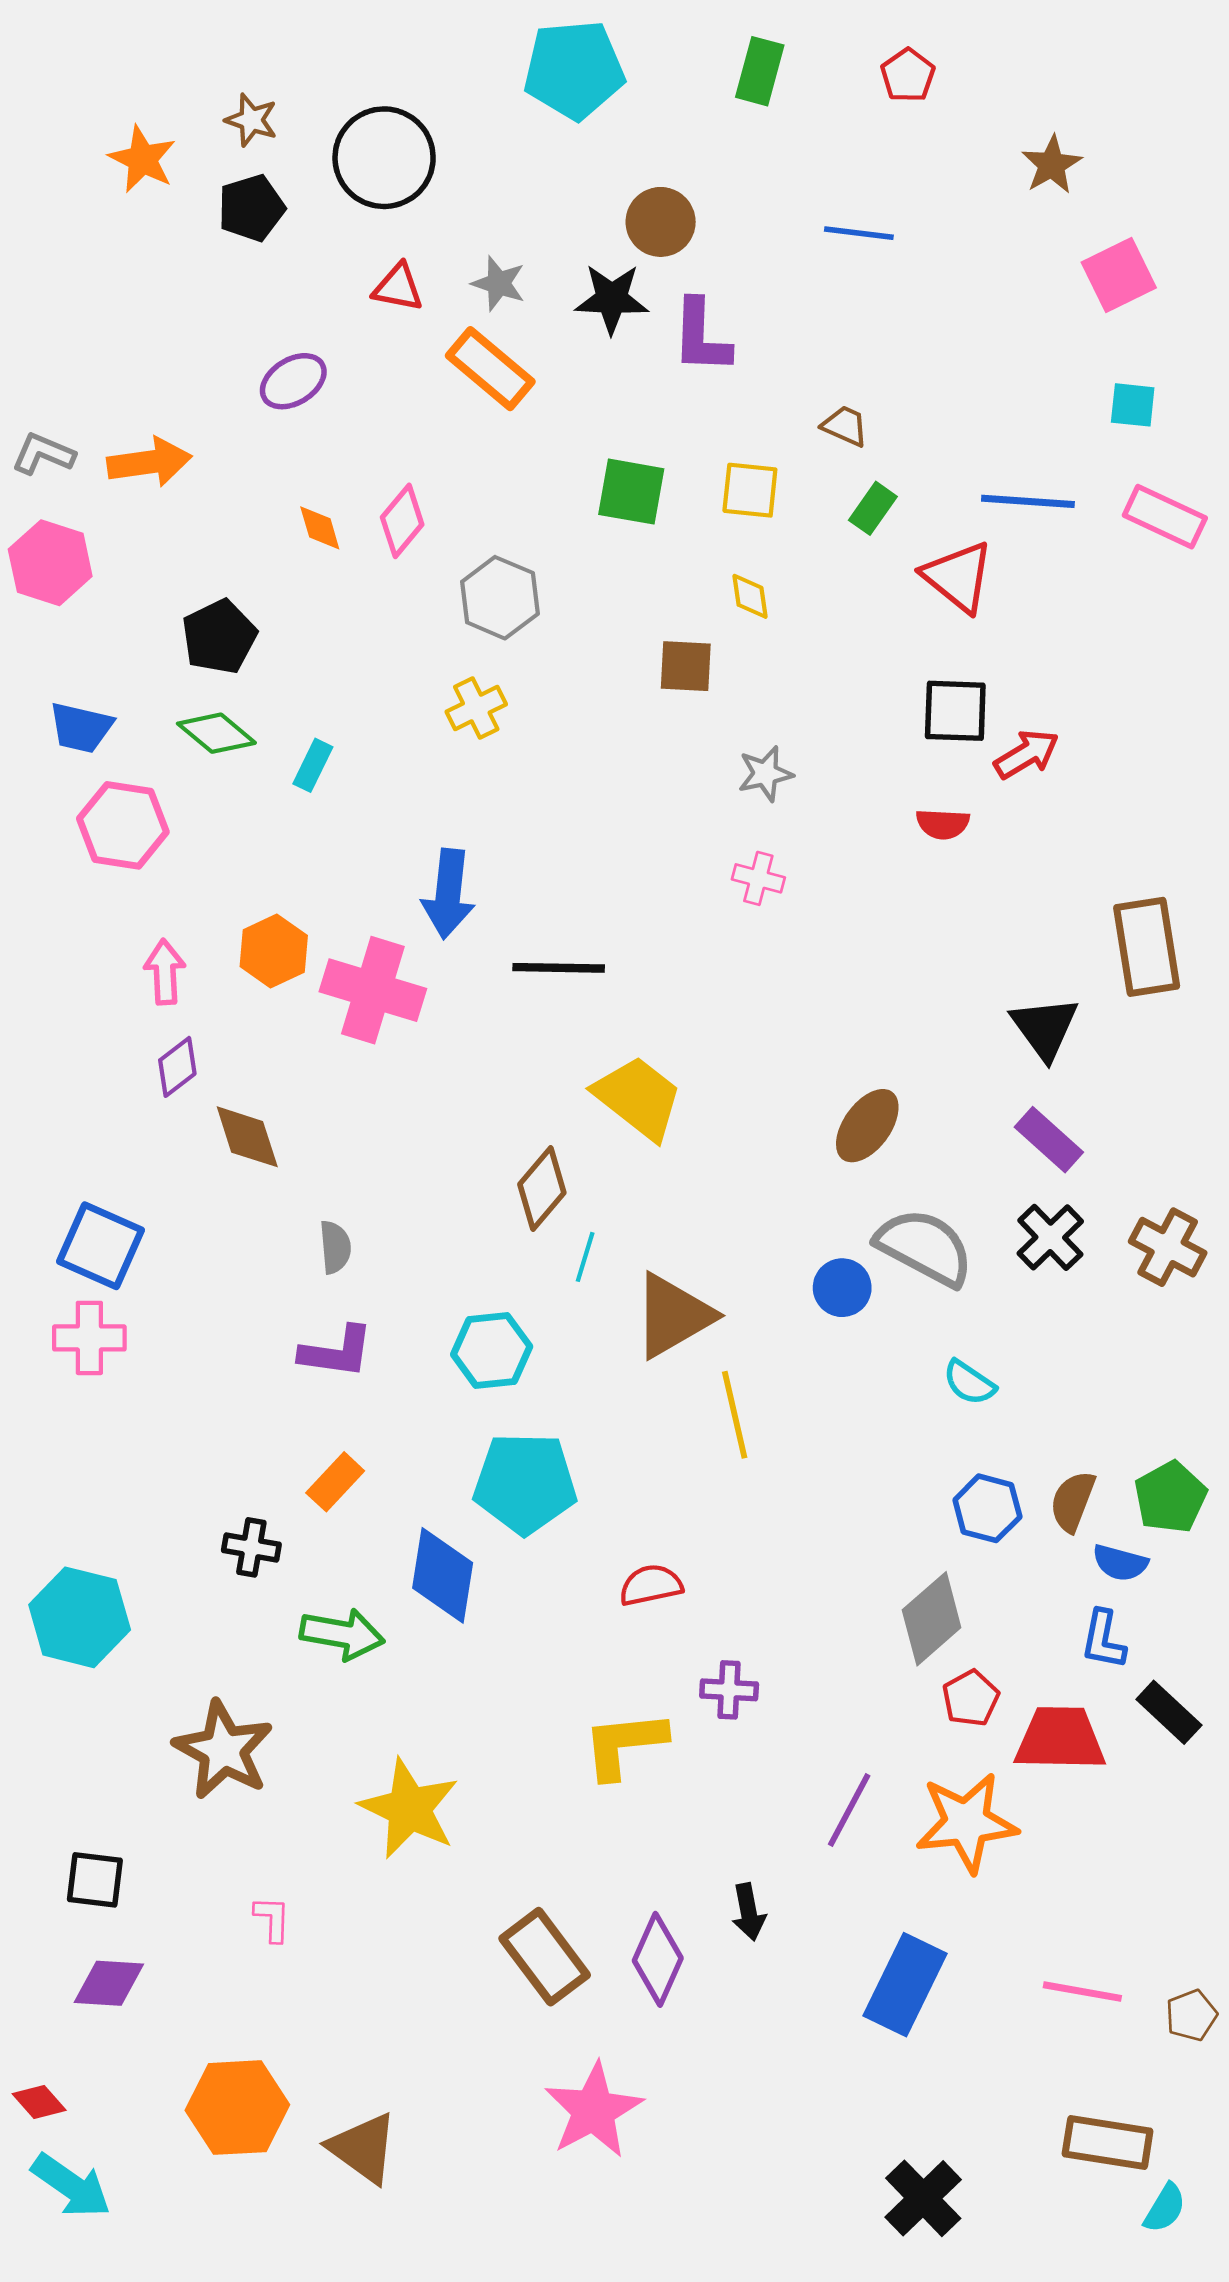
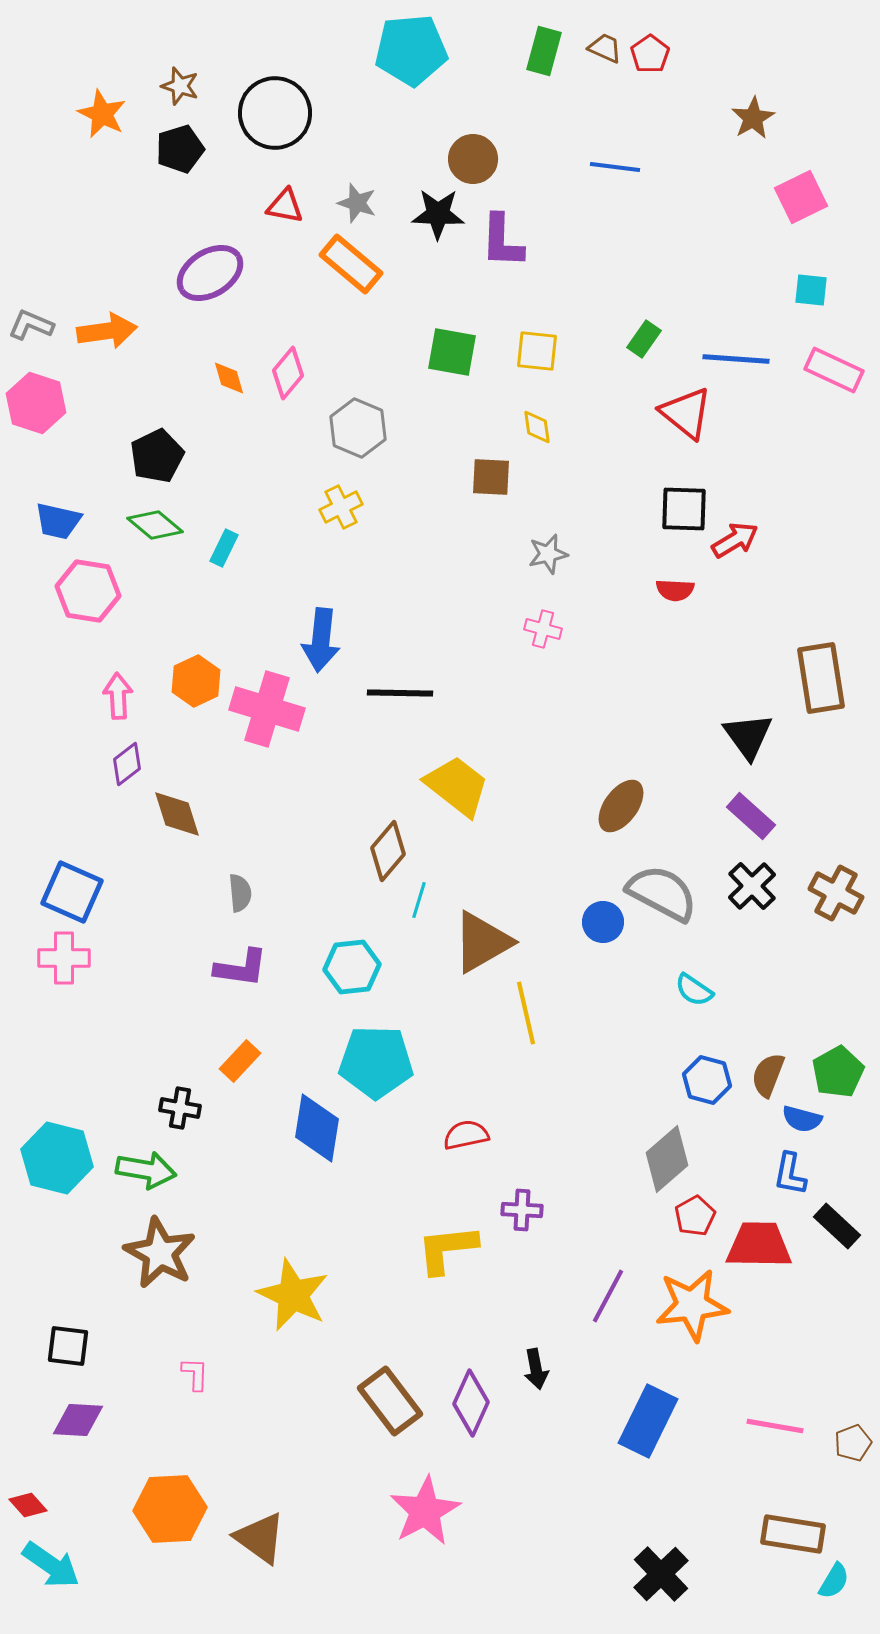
purple ellipse: (293, 381) -> (210, 273), size x1.4
brown trapezoid: (845, 426) -> (605, 48), moved
green rectangle: (873, 508) -> (644, 339), moved
green arrow: (342, 1634) -> (146, 1170), moved

